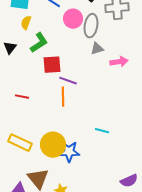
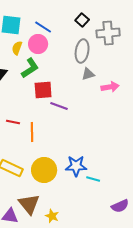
pink circle: (73, 19) -> (38, 44), moved
orange line: (63, 97) -> (32, 132), moved
cyan line: (102, 131) -> (93, 179), moved
blue star: (69, 152) -> (76, 166), moved

